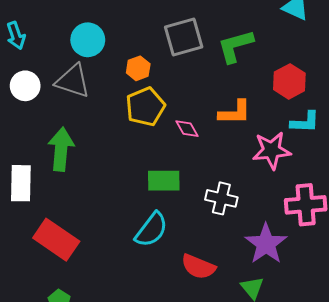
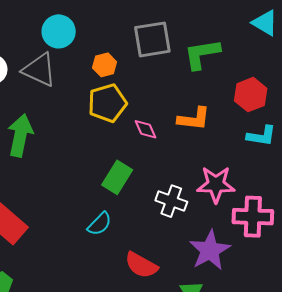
pink star: (272, 150) -> (216, 184), moved
green rectangle: (164, 181) -> (117, 177), turned -64
cyan semicircle: (151, 230) -> (100, 224), size x0.7

